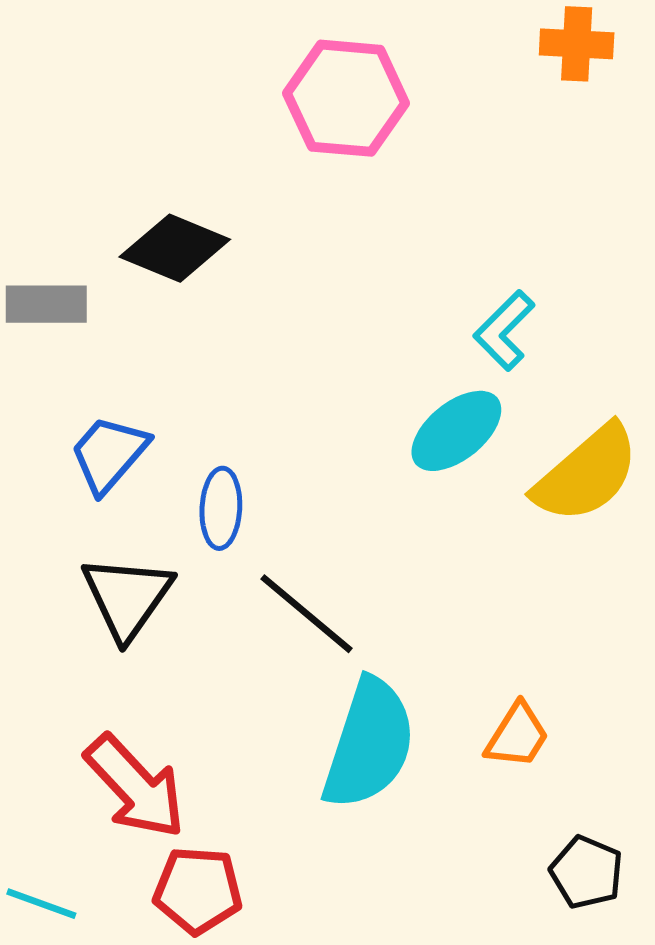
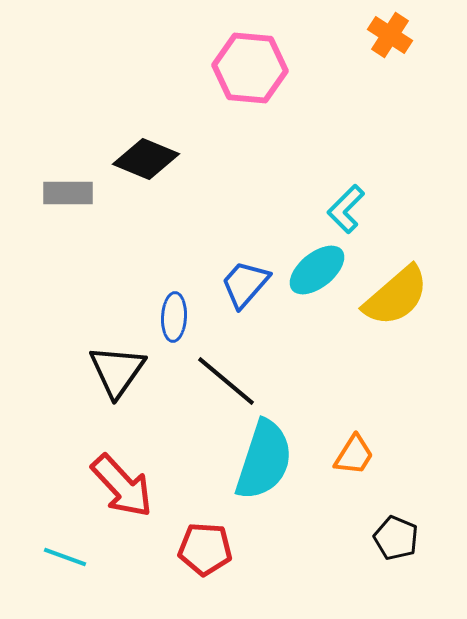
orange cross: (577, 44) -> (390, 35), turned 30
blue trapezoid: (109, 454) -> (245, 284), moved
red pentagon: (198, 890) -> (205, 549), moved

